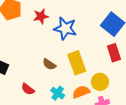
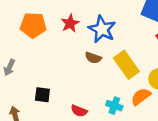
blue star: (65, 28) -> (102, 29), turned 30
brown semicircle: (49, 64) -> (93, 58), moved

